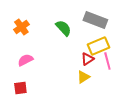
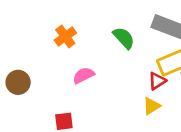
pink semicircle: (25, 60) -> (83, 75), moved

